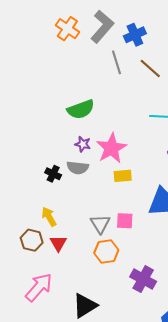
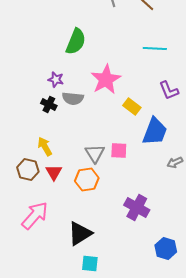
green semicircle: (81, 109) -> (76, 41), turned -48
purple star: (83, 144) -> (56, 79), moved
yellow rectangle: (123, 176) -> (132, 106), moved, turned 42
orange hexagon: (106, 251) -> (87, 179), moved

